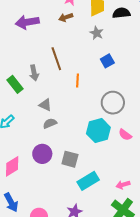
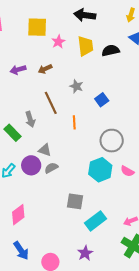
brown arrow: (66, 17) -> (45, 69), moved
purple arrow: (27, 22) -> (18, 70), size x0.7
gray star: (97, 33) -> (76, 86), moved
purple circle: (42, 154) -> (31, 165), moved

